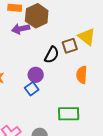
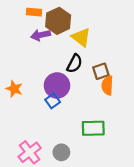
yellow triangle: (87, 37) -> (81, 37), moved
brown square: (70, 46) -> (101, 71), moved
purple circle: (36, 75) -> (57, 85), size x1.5

